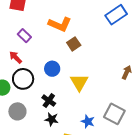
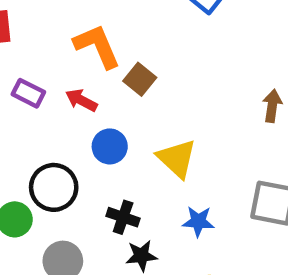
orange L-shape: (60, 24) -> (97, 46), turned -120
red arrow: (16, 57) -> (81, 100), moved
blue star: (88, 121) -> (198, 221), moved

